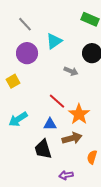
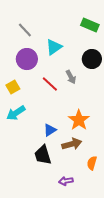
gray arrow: (71, 71) -> (71, 77), turned 40
red line: (57, 101) -> (50, 84), moved
cyan arrow: (18, 119) -> (16, 113), moved
blue triangle: (50, 124) -> (50, 130), turned -32

